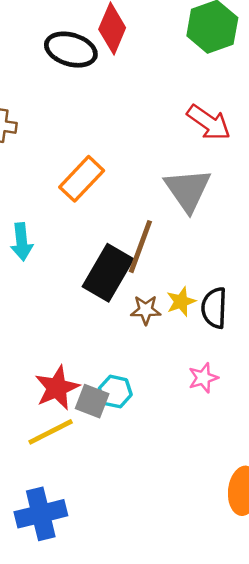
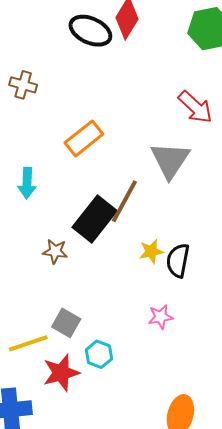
brown star: (146, 310) -> (55, 251), moved
red star: (57, 388) -> (61, 373), moved
cyan hexagon: (115, 392) -> (99, 354), moved

